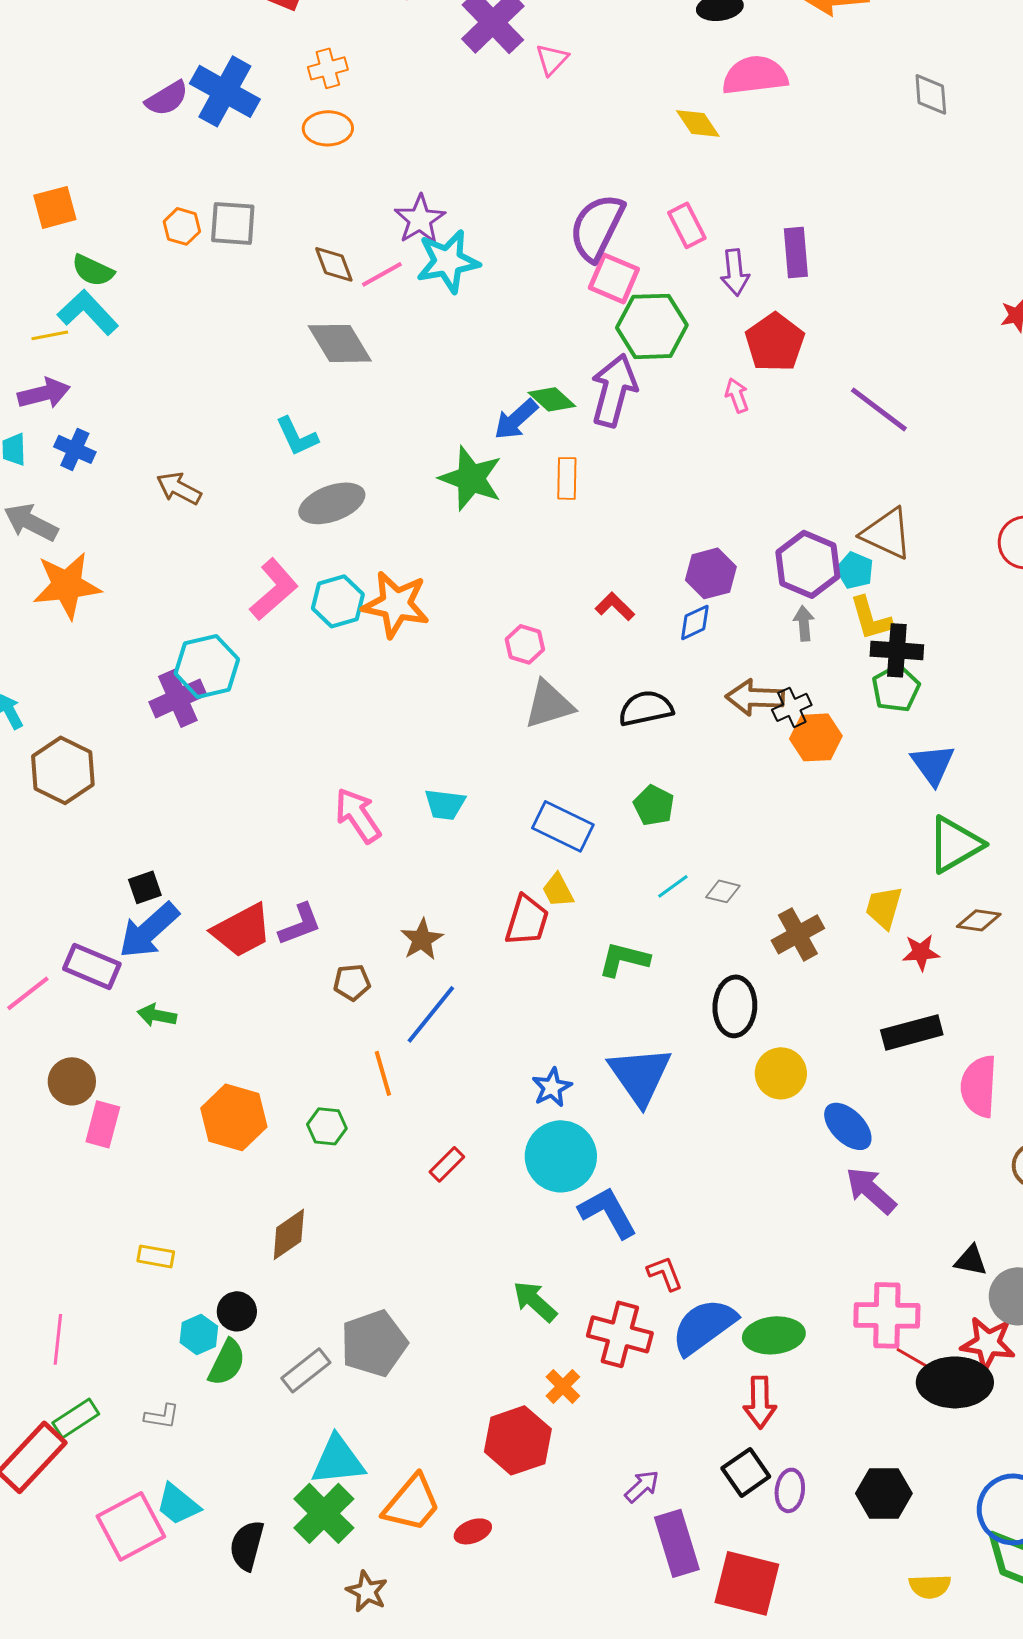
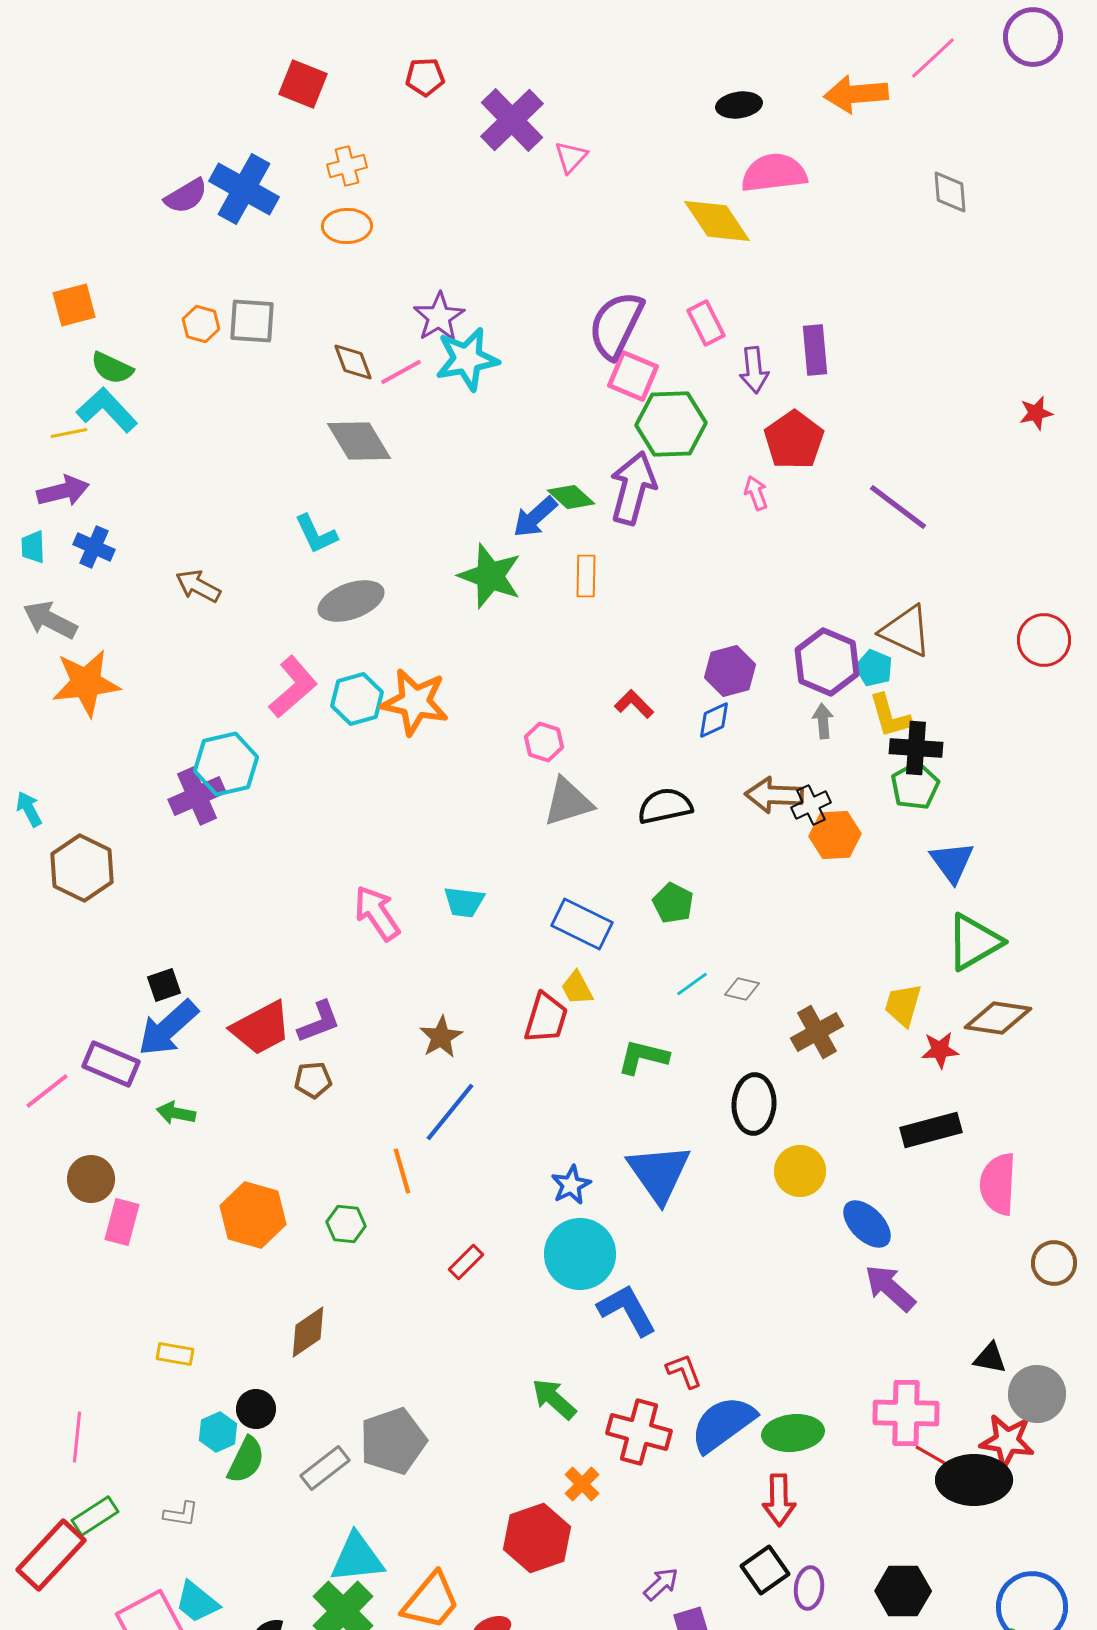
yellow diamond: (698, 123) -> (717, 221), size x1.5
brown diamond: (979, 920) -> (998, 1018), size x1.5
brown pentagon: (352, 982) -> (313, 1080), moved

